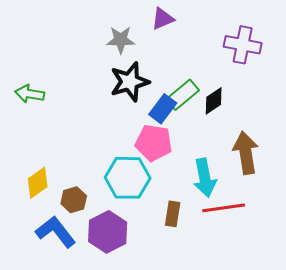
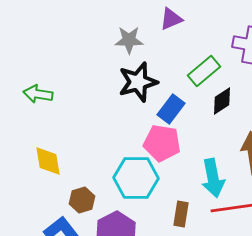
green rectangle: (183, 95) -> (204, 71), moved
yellow diamond: (38, 183) -> (48, 161), moved, turned -64

